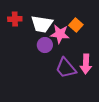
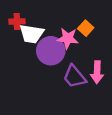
white trapezoid: (42, 24) -> (32, 34), moved
purple circle: (45, 45) -> (51, 51), size x1.6

